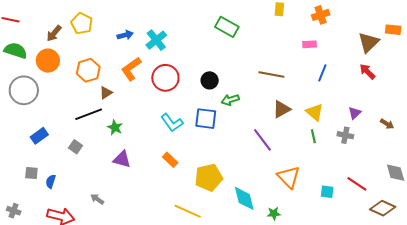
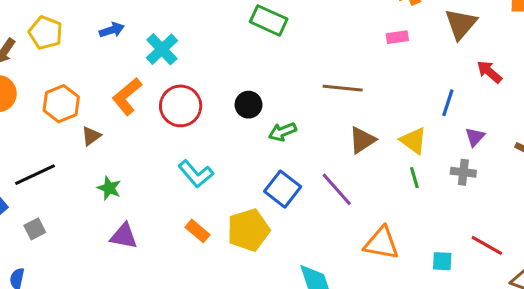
blue arrow: (125, 35) -> (112, 30), moved
brown triangle: (368, 42) -> (461, 24), moved
blue line: (322, 73) -> (448, 103), moved
black line: (89, 114) -> (35, 175), moved
blue square: (206, 119) -> (283, 189), moved, turned 35
gray square: (76, 147) -> (35, 229), moved, turned 32
orange triangle: (289, 177) -> (381, 243), turned -30
yellow pentagon: (209, 178) -> (248, 230), moved

